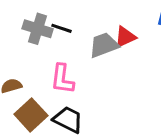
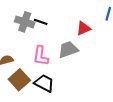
gray trapezoid: (104, 45) -> (68, 49), moved

